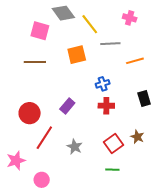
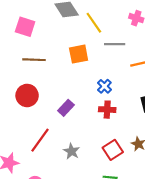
pink square: (40, 31) -> (25, 27), moved
blue cross: (103, 84) -> (104, 86), turned -32
red circle: (30, 113) -> (27, 95), moved

